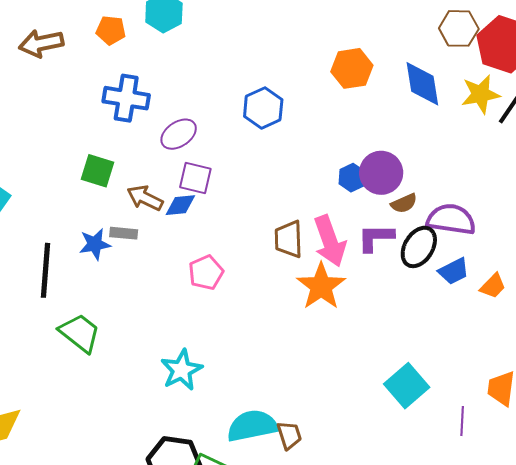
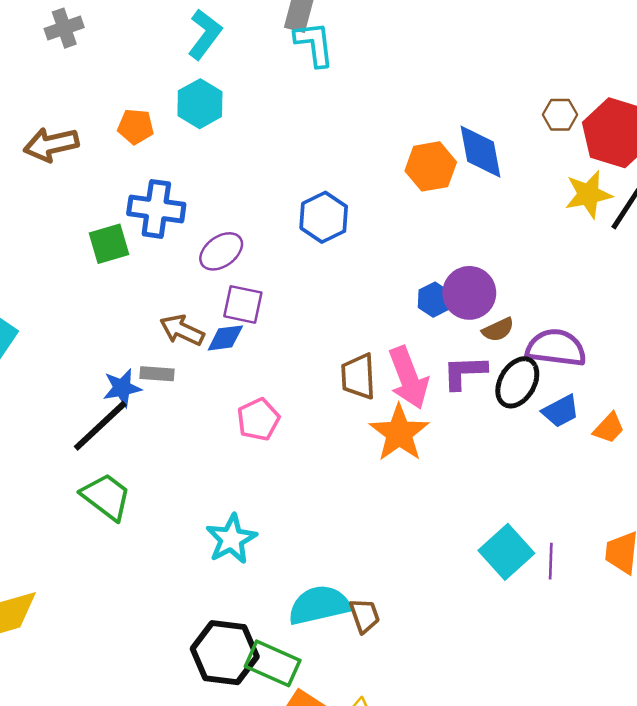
brown hexagon: (459, 28) -> (560, 115), size x0.7
blue diamond: (422, 84) -> (481, 152), moved
green square: (97, 171) -> (109, 244), moved, turned -32
black line: (46, 270) -> (100, 426), moved, turned 44
purple line: (462, 421) -> (551, 561), moved

